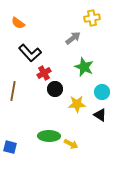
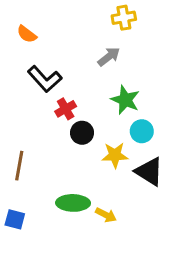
yellow cross: (92, 18) -> (124, 18), moved
brown line: (13, 91) -> (19, 166), moved
cyan circle: (102, 92) -> (142, 131), moved
black triangle: (100, 115) -> (149, 172), size x1.5

